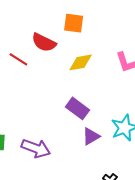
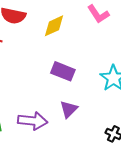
purple triangle: (91, 136) -> (69, 109), moved

